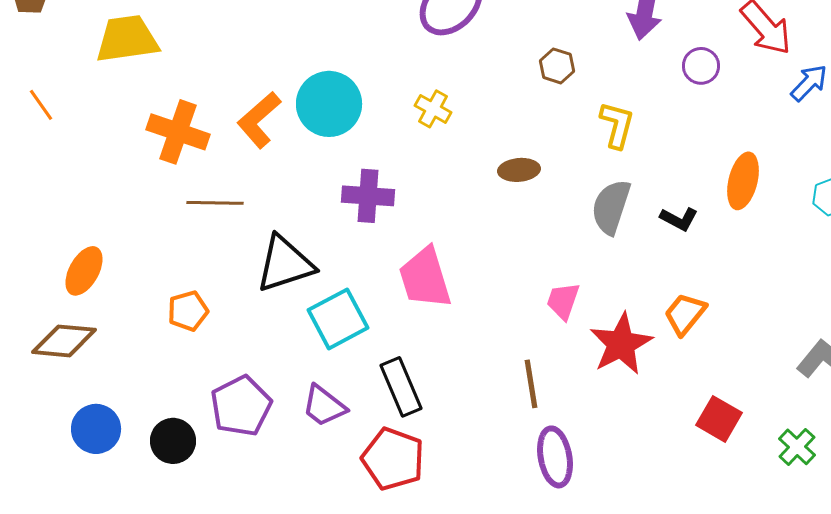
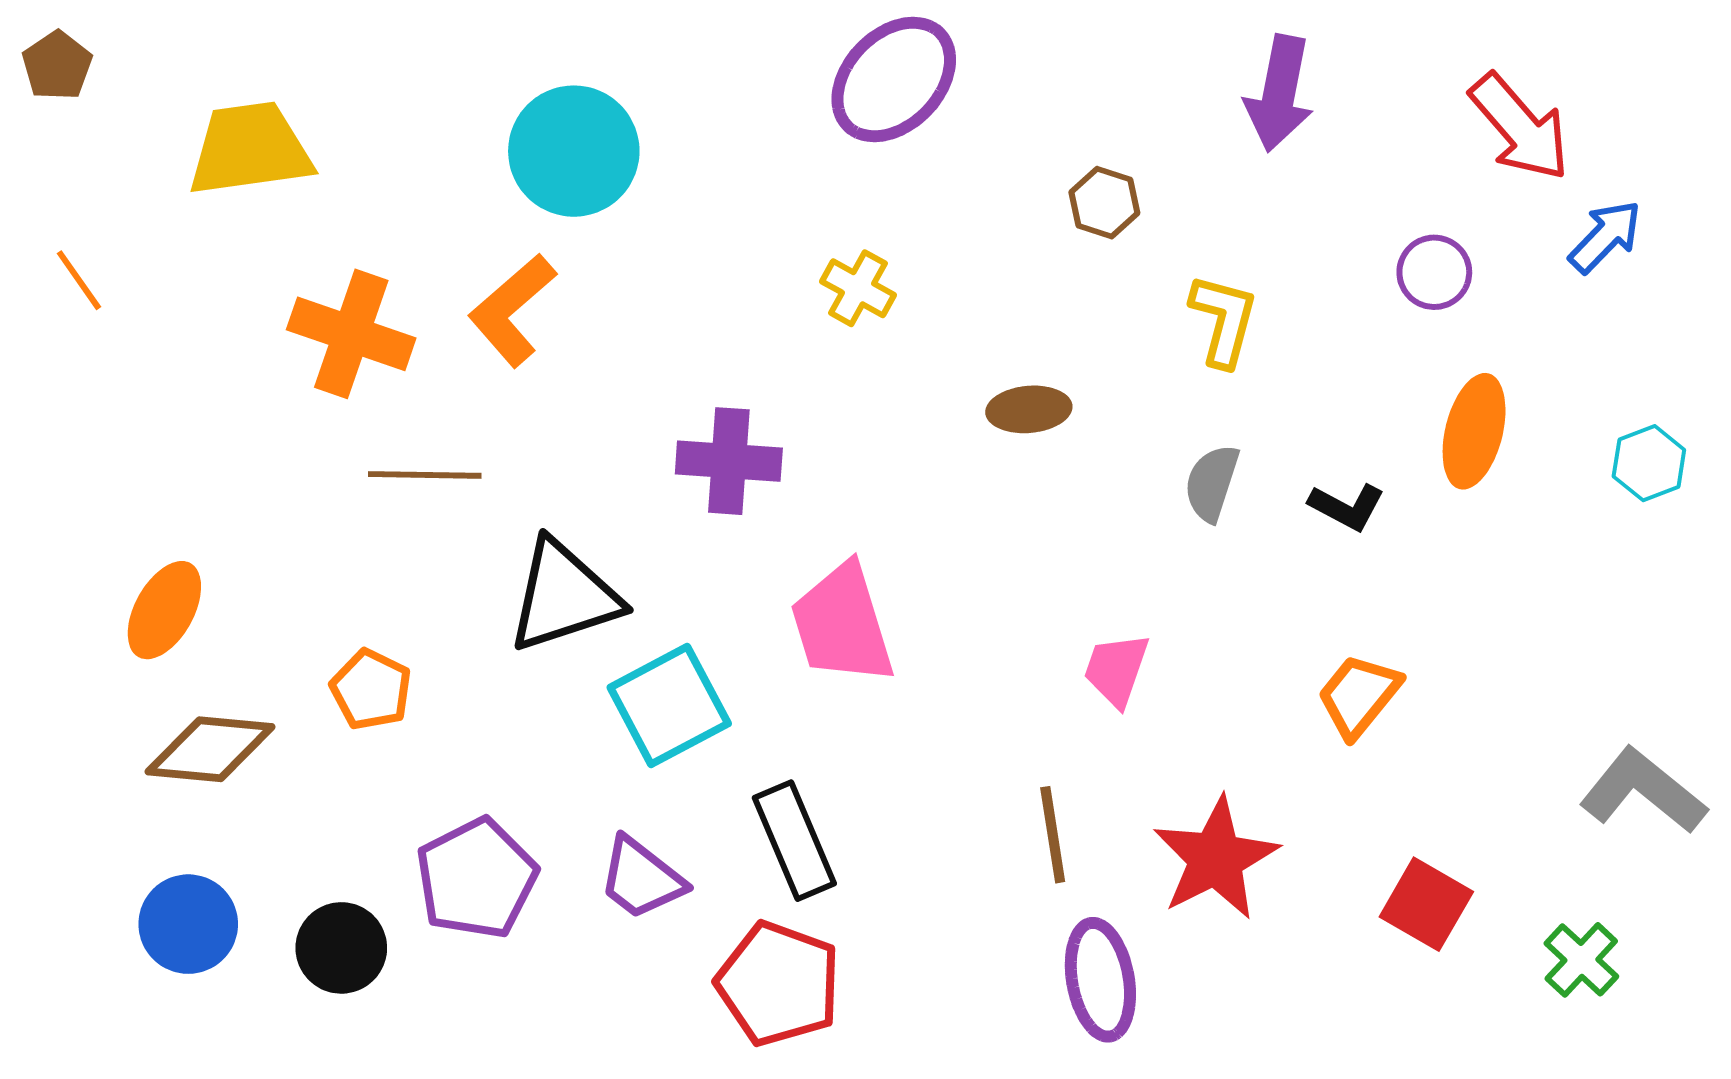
purple circle: (701, 66) -> (1434, 272), moved
cyan circle: (329, 104) -> (574, 151), moved
gray semicircle: (611, 207) -> (1212, 483), size x0.7
orange pentagon: (188, 311) -> (371, 690), turned -30
brown diamond: (64, 341) -> (210, 749), moved
red star: (621, 344) -> (1216, 859), moved

